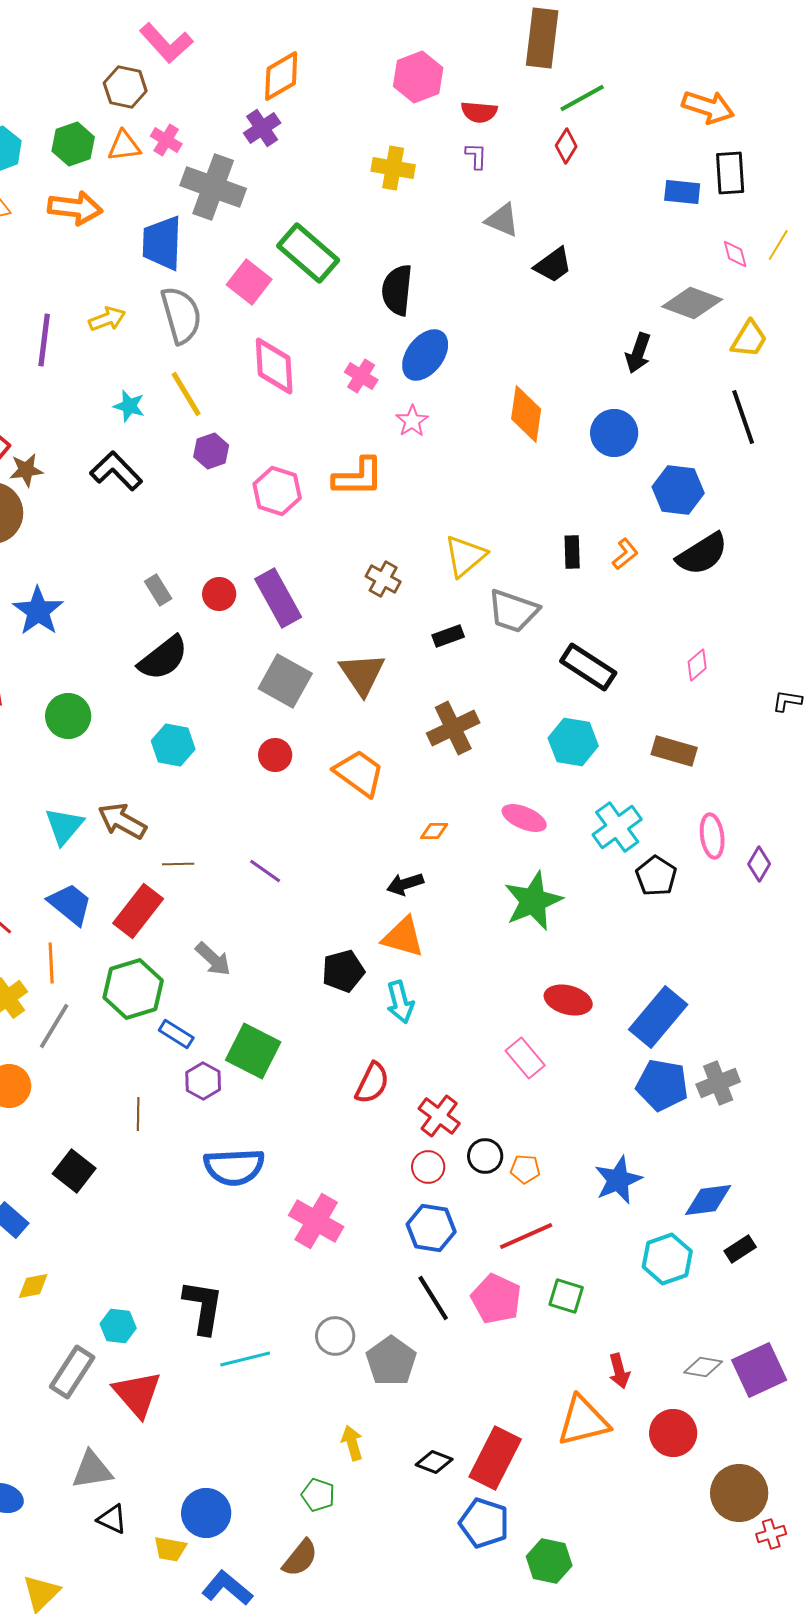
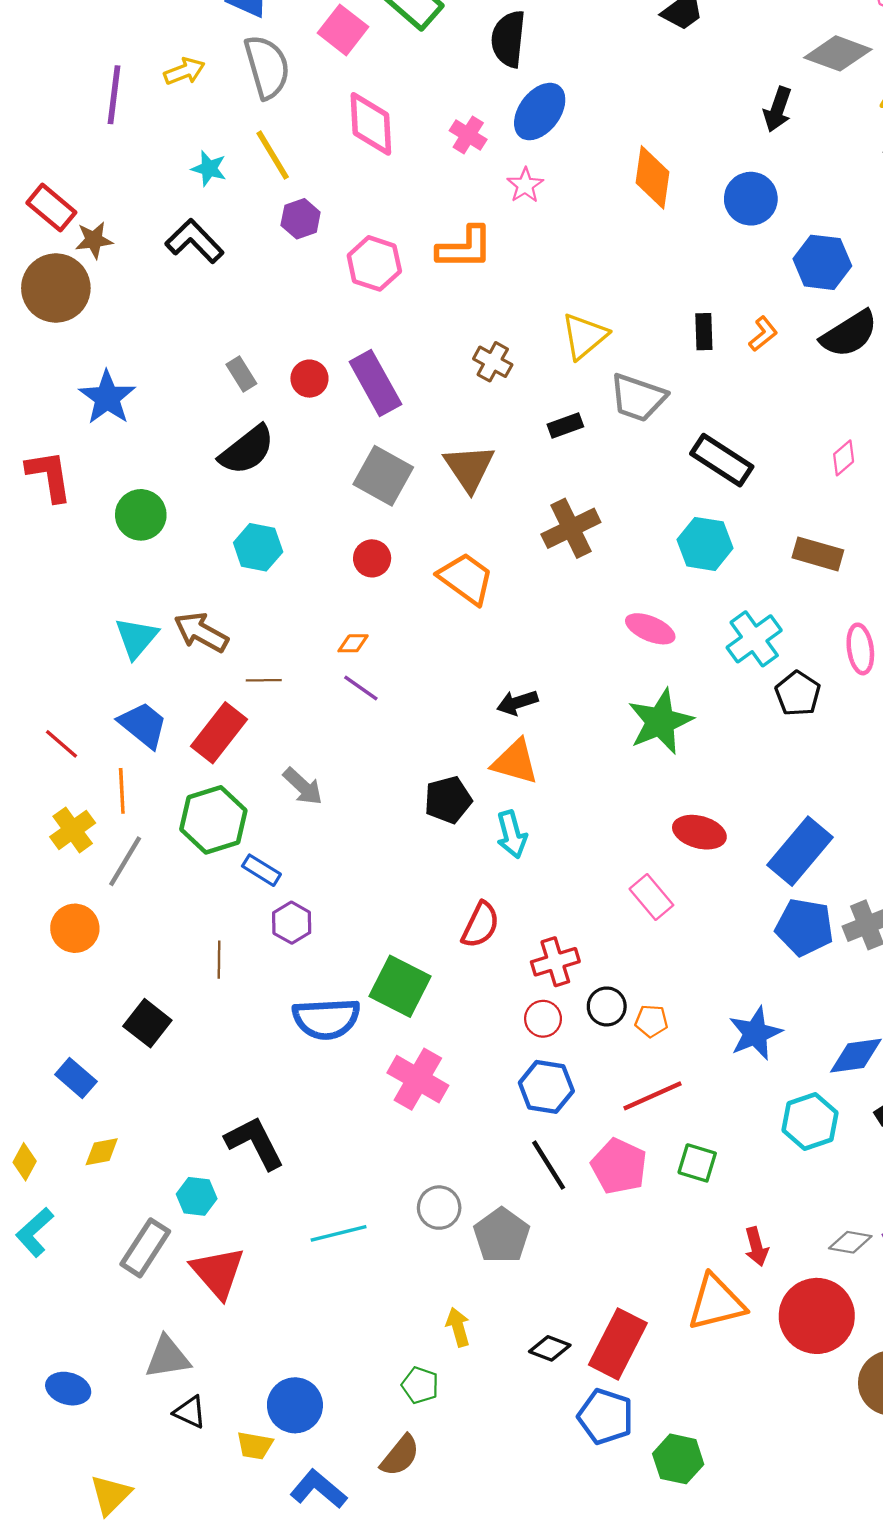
orange diamond: (434, 831) -> (353, 643), moved
green square: (253, 1051) -> (400, 986), moved
red cross: (439, 1116) -> (555, 962), turned 36
black L-shape: (203, 1307) -> (255, 1143), moved, turned -36
red circle: (673, 1433) -> (817, 1316), size x1.4

